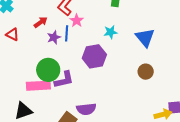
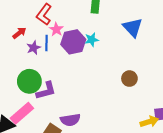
blue triangle: (145, 38) -> (133, 27), moved
purple hexagon: (94, 56) -> (73, 42), moved
pink rectangle: (38, 86) -> (22, 113), moved, turned -35

